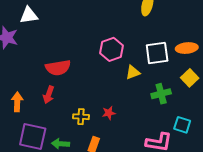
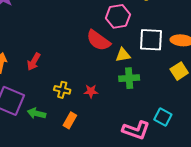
pink hexagon: (112, 49) -> (118, 16), moved
red semicircle: (58, 68) -> (98, 40), moved, turned 35
green cross: (161, 94) -> (129, 78), moved

